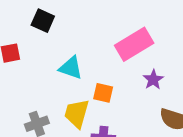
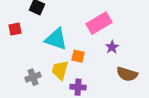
cyan triangle: (71, 68) -> (56, 39), size x1.4

